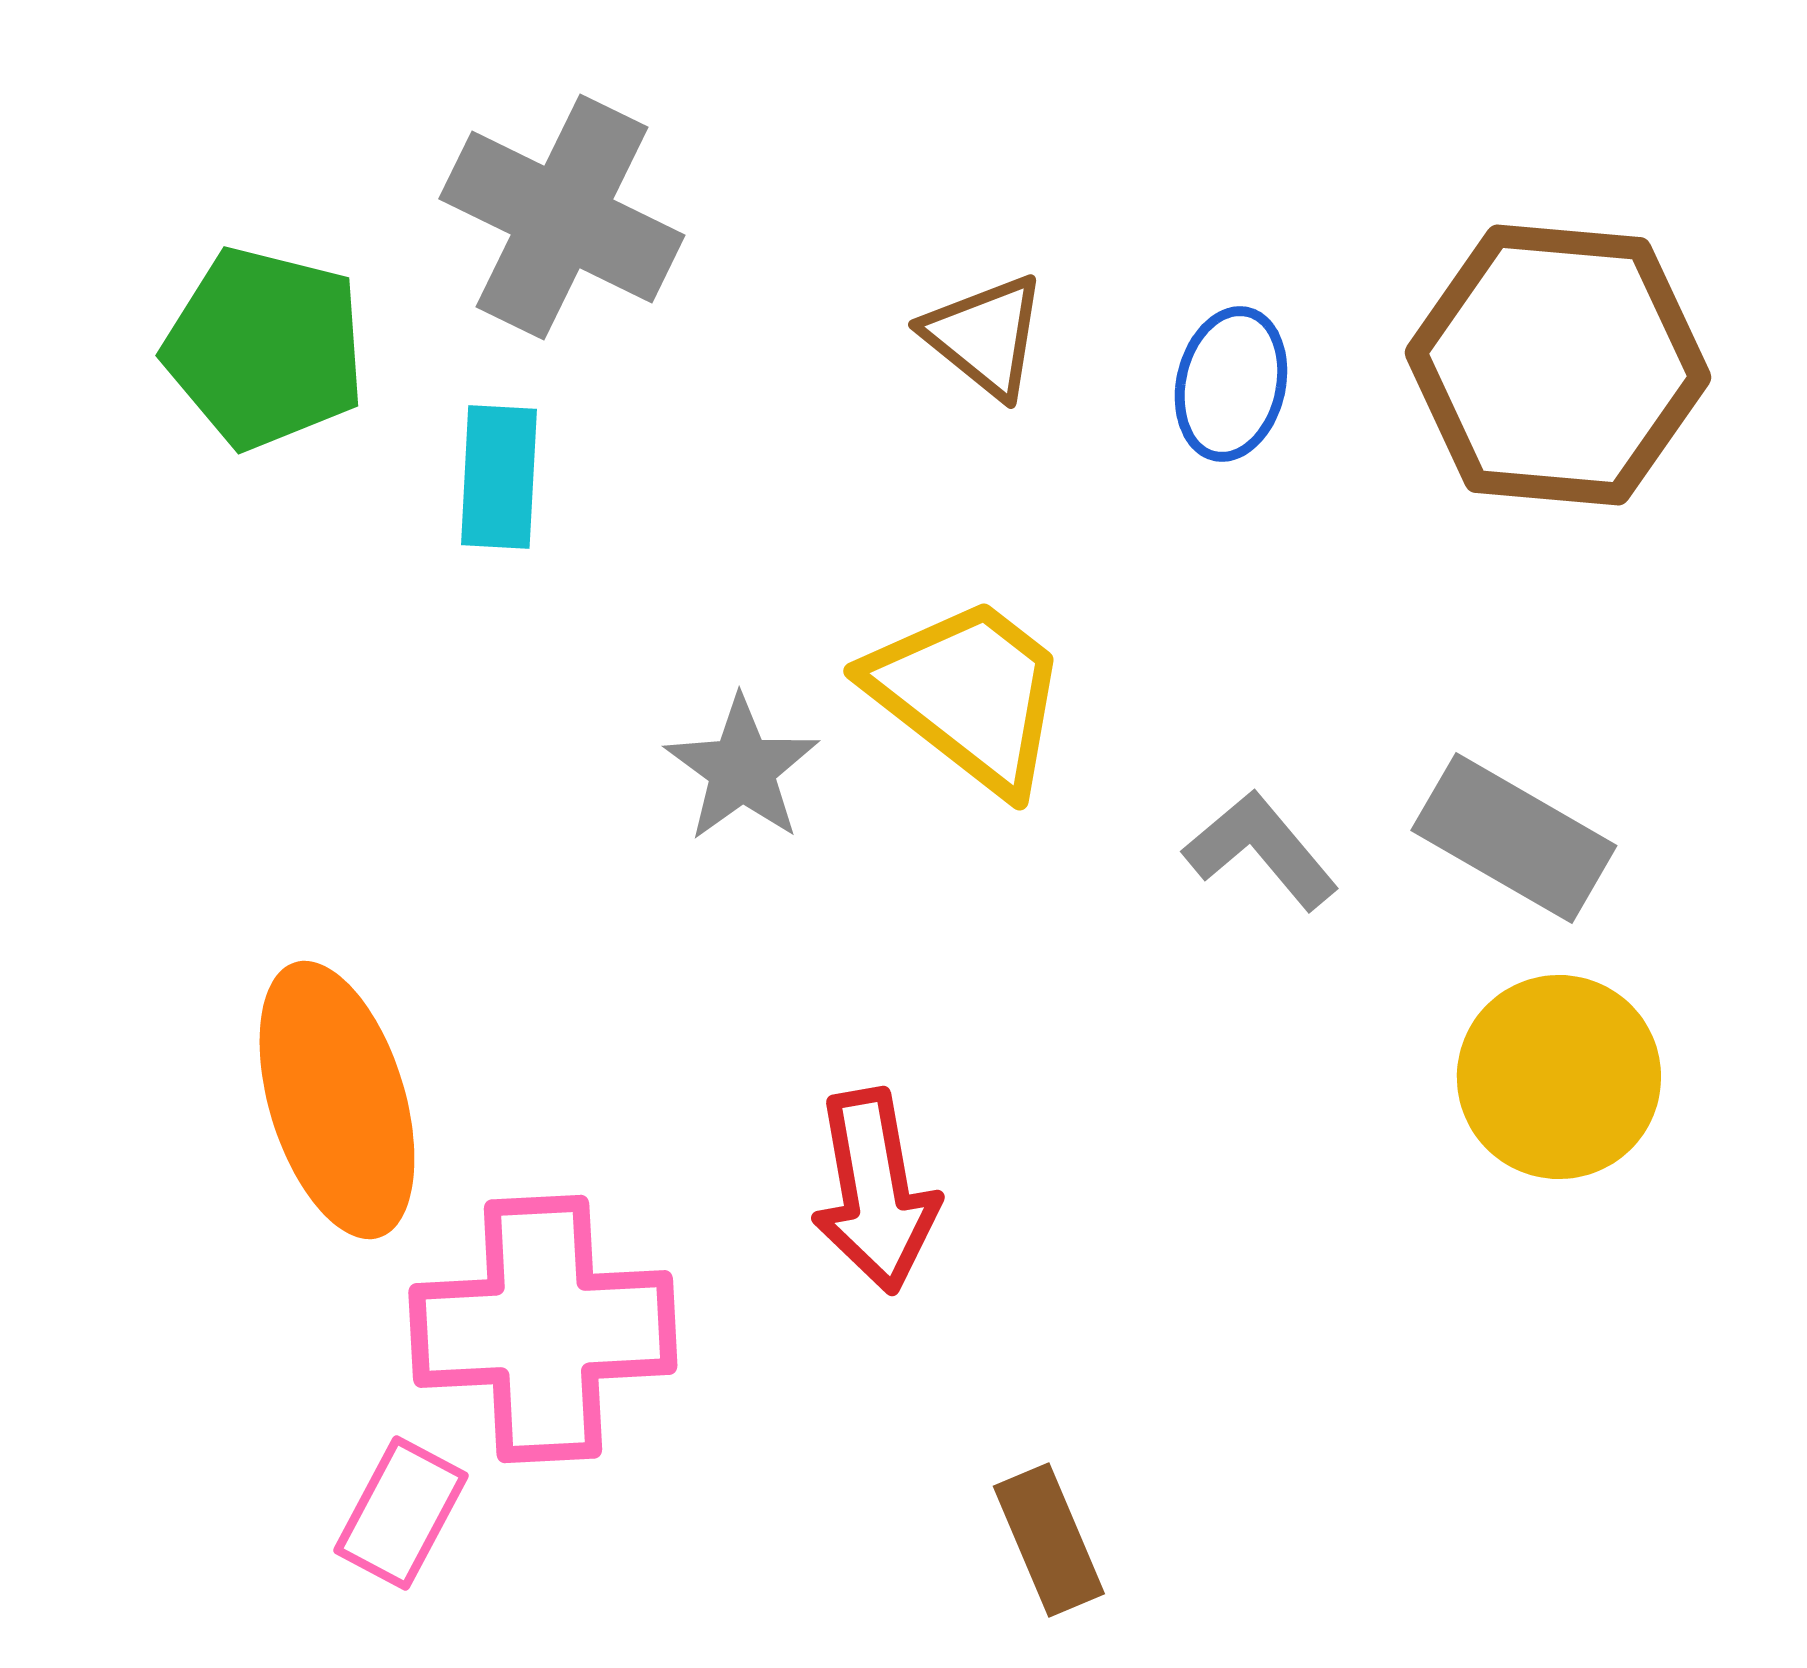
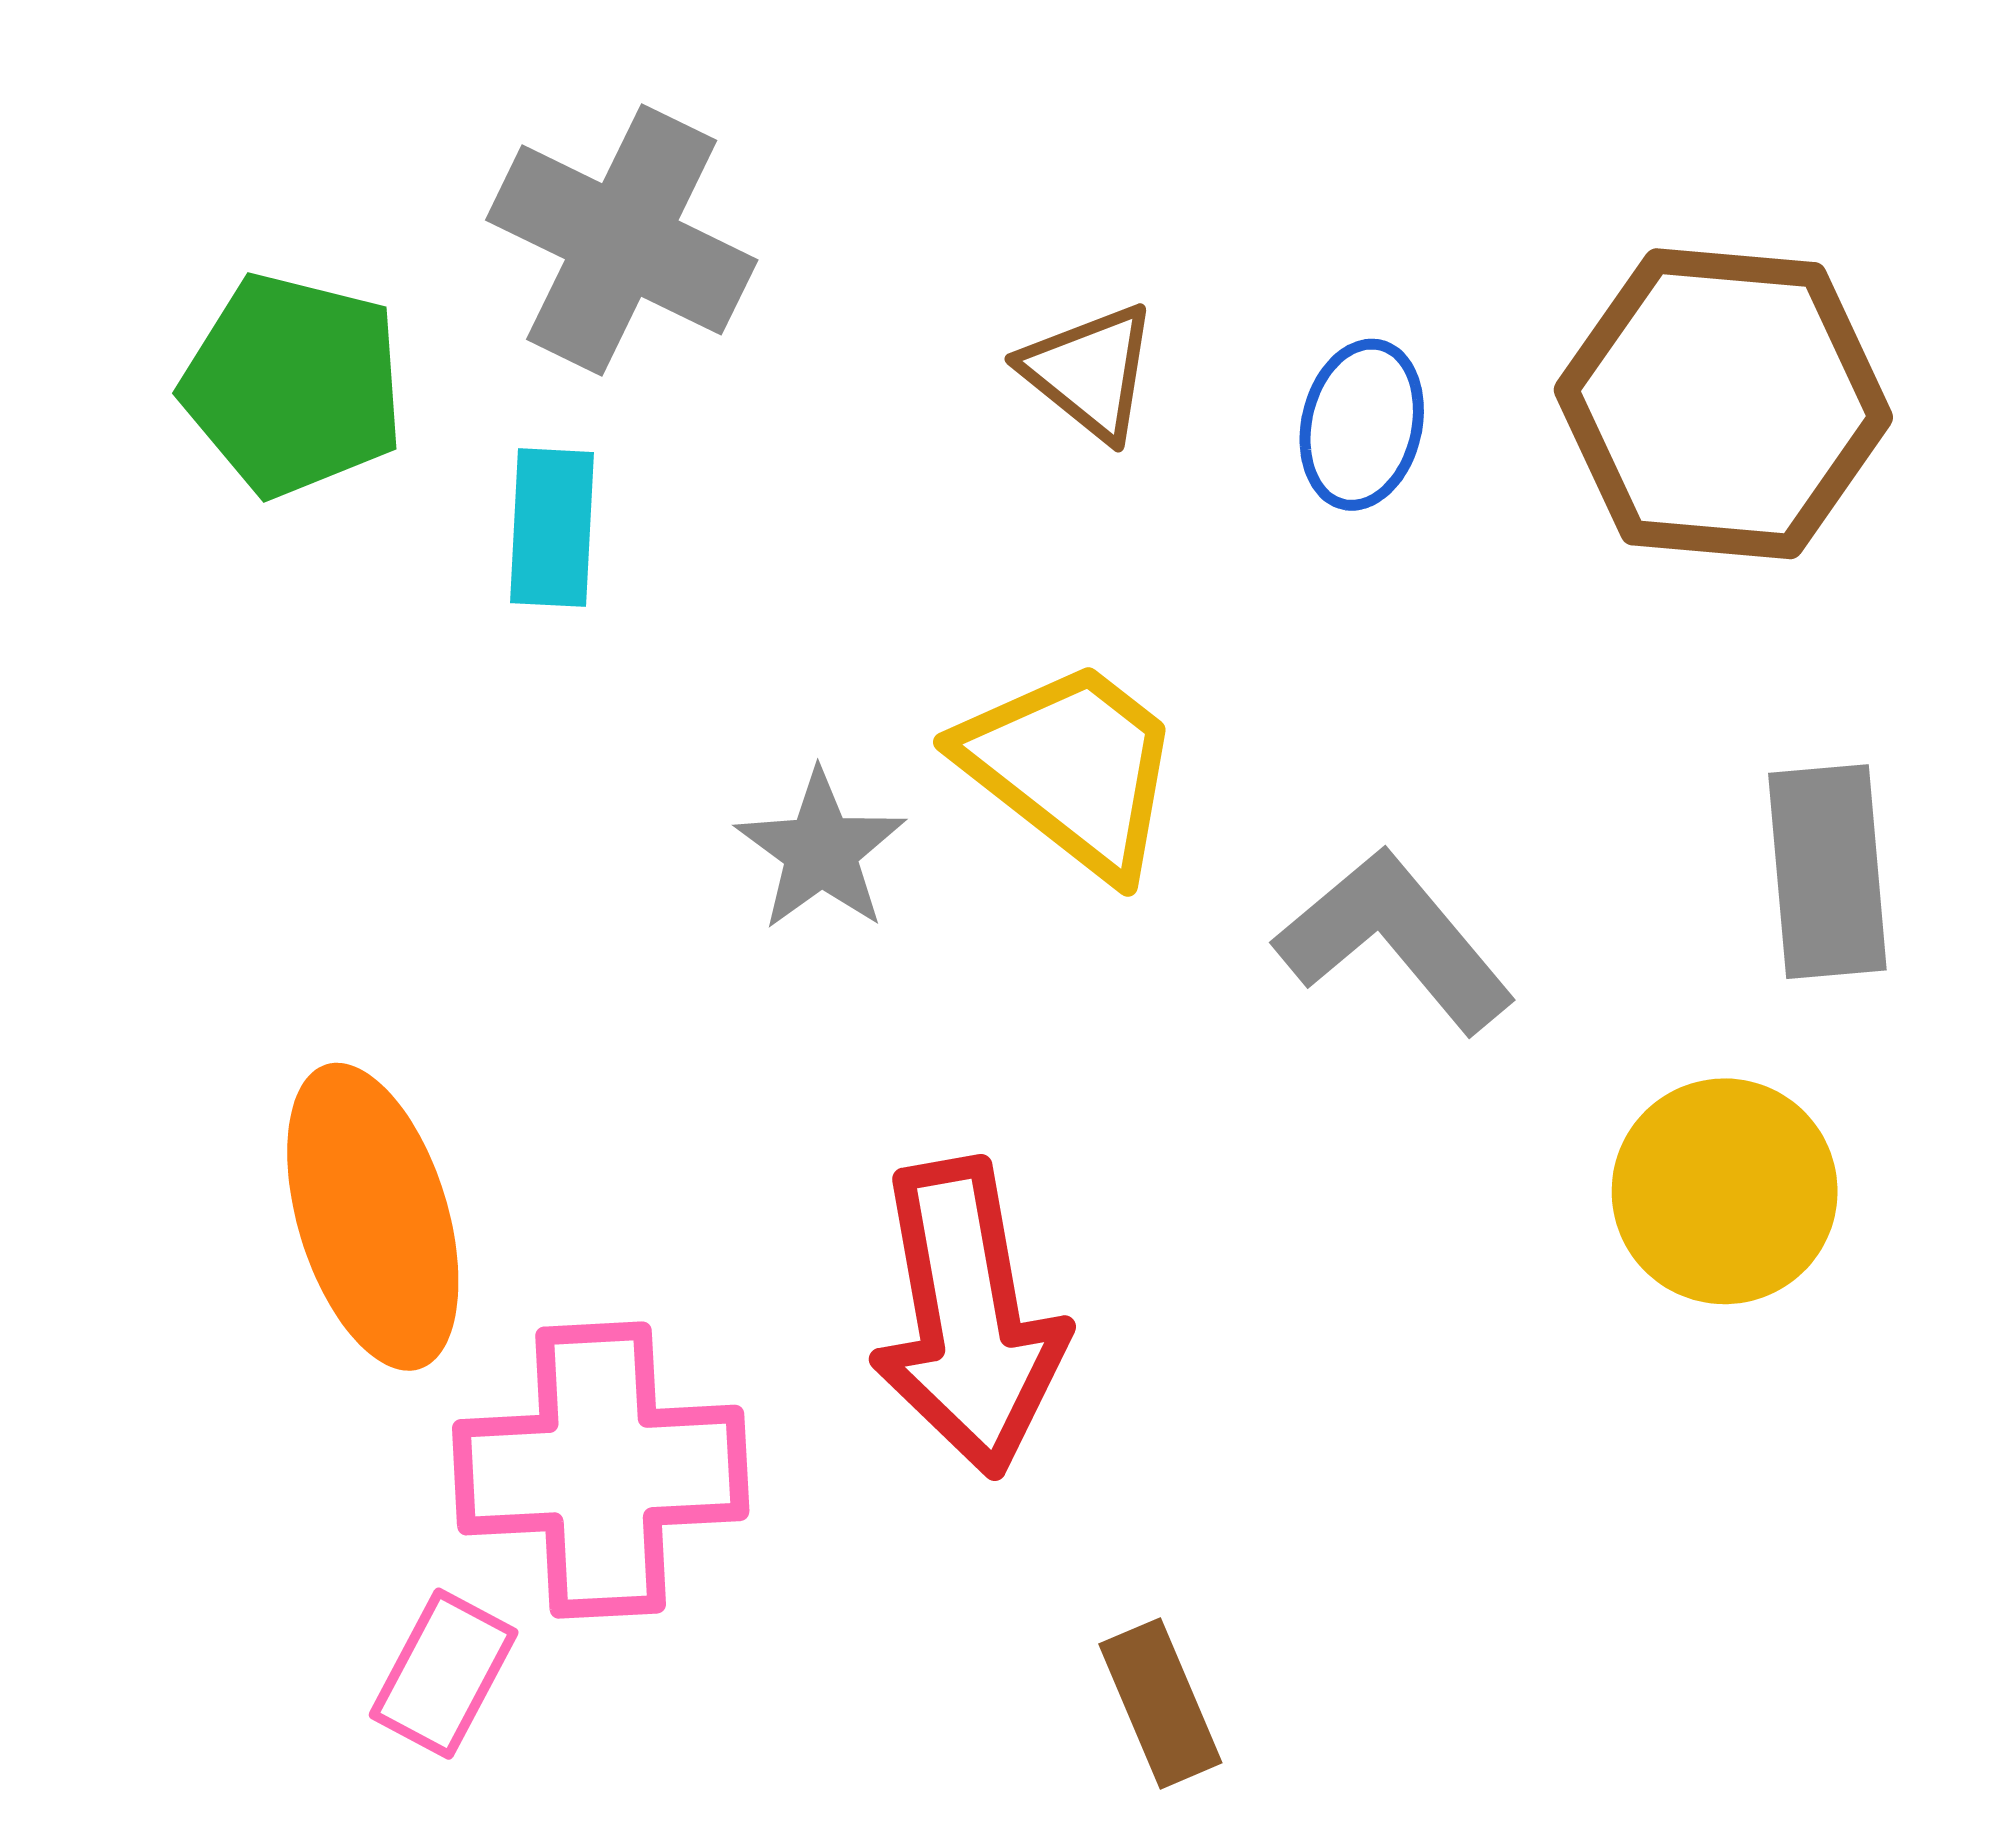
gray rectangle: (1514, 838) -> (1827, 872), moved, turned 55
gray L-shape: (1261, 850) -> (1395, 940), size x1.4
red arrow: (875, 1191) -> (968, 1317), size x1.4

